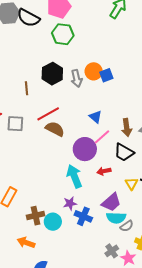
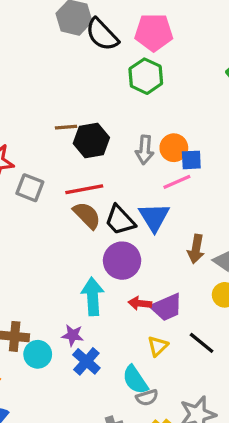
black hexagon: (52, 74) -> (91, 141), moved
brown line: (26, 88) -> (66, 127), moved, turned 72
blue triangle: (95, 117) -> (154, 217), size x1.5
pink line: (102, 137) -> (177, 182), moved
black trapezoid: (124, 152) -> (120, 220), moved
yellow triangle: (131, 184) -> (158, 346), moved
purple trapezoid: (111, 202) -> (167, 307), moved
cyan semicircle: (116, 218) -> (135, 380), turned 36

